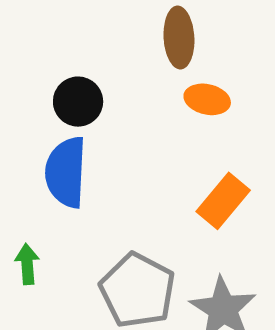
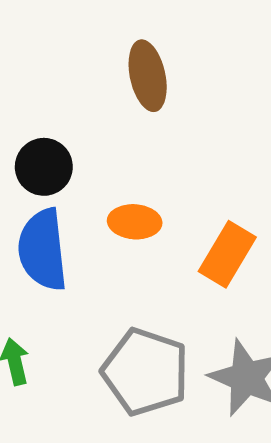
orange ellipse: (207, 99) -> (135, 222), moved

